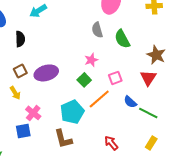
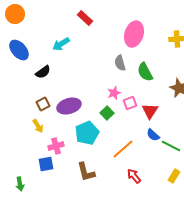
black semicircle: (20, 39) -> (43, 72), turned 56
pink square: (115, 78) -> (130, 103), moved
red triangle: (148, 78) -> (150, 111), moved
orange line: (99, 99) -> (123, 149), moved
cyan pentagon: (72, 112) -> (87, 133), moved
pink cross: (33, 113) -> (56, 146), turned 35

